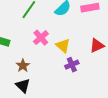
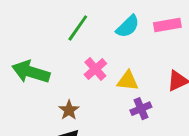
yellow triangle: (63, 46) -> (128, 81), turned -35

